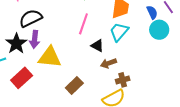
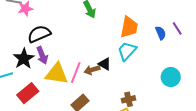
pink line: (83, 24) -> (76, 72), moved
cyan circle: (159, 30) -> (171, 77), moved
purple arrow: (35, 39) -> (42, 55), turned -30
brown arrow: (108, 63) -> (92, 70), moved

